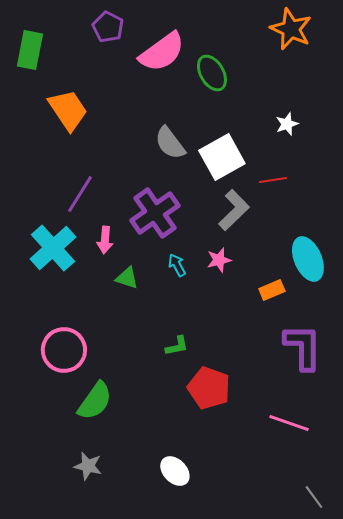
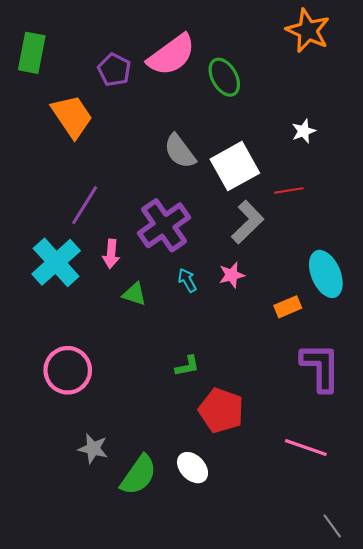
purple pentagon: (108, 27) -> (114, 70), moved
green semicircle: (95, 401) -> (139, 475), moved
gray star: (88, 466) -> (93, 449), moved
white ellipse: (175, 471) -> (193, 468), moved

